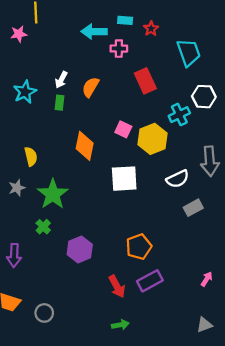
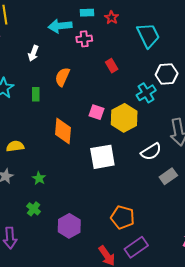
white arrow: (61, 80) -> (33, 53), moved
red rectangle: (145, 81) -> (112, 66), size x0.6
yellow semicircle: (31, 156) -> (15, 146), turned -78
green star: (53, 194) -> (39, 178), size x0.5
orange pentagon: (139, 247) -> (123, 217), turned -30

